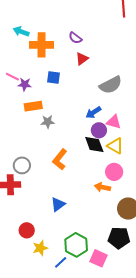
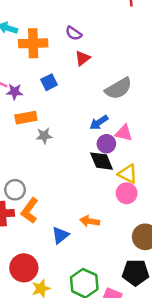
blue square: (53, 78) -> (49, 82), turned -32
yellow triangle: (115, 146) -> (128, 174), moved
orange L-shape: (60, 159) -> (30, 211), moved
orange arrow: (103, 187) -> (90, 221), moved
red circle: (27, 230) -> (24, 268), size x1.5

